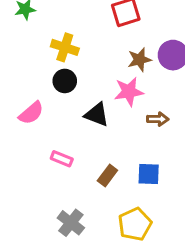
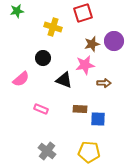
yellow cross: (65, 47) -> (53, 27), moved
brown rectangle: (107, 175) -> (80, 109), moved, turned 56
yellow pentagon: (135, 224) -> (89, 152), turned 30

